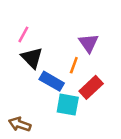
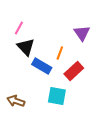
purple triangle: (89, 43) -> (82, 33), moved
cyan square: (68, 105) -> (57, 96), moved

